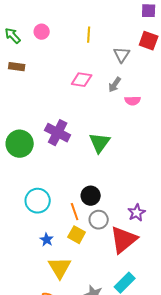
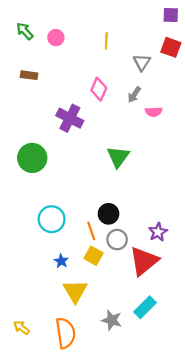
green arrow: (13, 36) -> (25, 31), moved
pink diamond: (82, 80) -> (99, 89), turned -75
purple cross: (58, 133) -> (70, 118), moved

